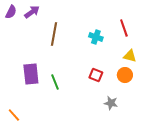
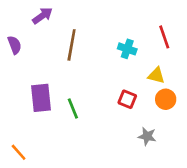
purple semicircle: (11, 12) -> (15, 45), moved, turned -48
yellow triangle: (130, 56) -> (156, 75), moved

